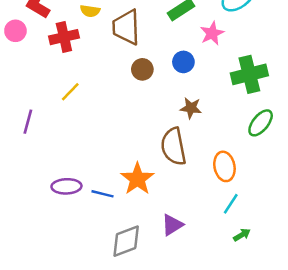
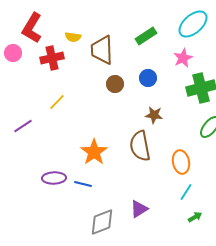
pink star: (212, 33) -> (183, 58), moved
purple line: (28, 122) -> (23, 126), turned 42
orange star: (137, 179) -> (94, 152), moved

